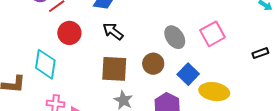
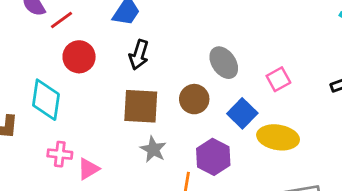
black arrow: (113, 31) -> (139, 55), turned -110
pink square: (212, 34) -> (278, 79), moved, size x0.7

